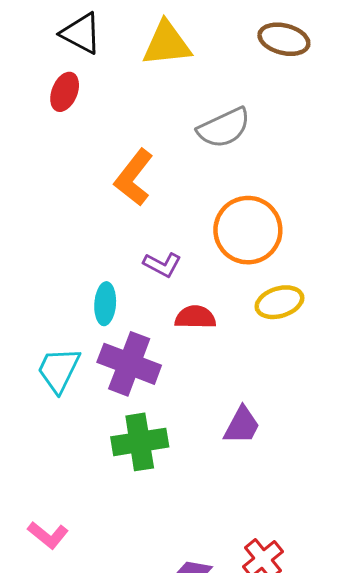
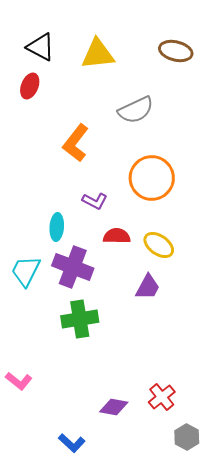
yellow ellipse: (279, 302) -> (159, 245), moved, turned 52
purple trapezoid: (242, 425) -> (148, 287), moved

